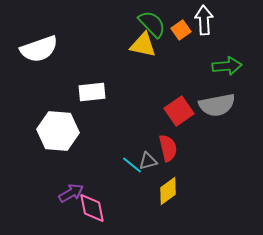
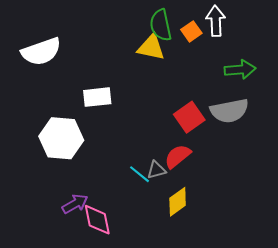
green semicircle: (152, 24) -> (161, 25), turned -148
red semicircle: (168, 148) -> (178, 156), turned -116

